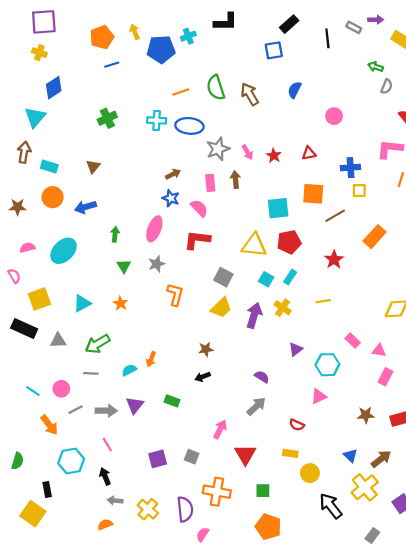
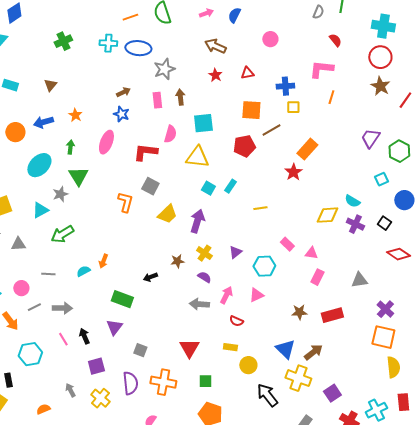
brown arrow: (250, 94) -> (215, 46), moved, turned -35
pink arrow: (247, 152) -> (206, 13), moved, turned -80
orange circle: (53, 197) -> (15, 132), moved
pink semicircle: (199, 208) -> (170, 134), moved, turned 60
cyan square: (278, 208) -> (203, 123), moved
red pentagon: (289, 242) -> (244, 146), moved
cyan ellipse: (64, 251) -> (39, 165), moved
red star: (334, 260) -> (293, 172), moved
gray star: (157, 264) -> (60, 194), moved
green triangle: (124, 266) -> (78, 176), size x1.5
gray square: (223, 277) -> (150, 186), moved
orange star: (120, 303) -> (75, 115), moved
yellow cross: (283, 308) -> (204, 253), moved
green arrow: (97, 344) -> (62, 234), moved
brown star: (206, 349) -> (177, 261), moved
green rectangle: (172, 401) -> (122, 299), size x1.5
purple triangle: (135, 405) -> (114, 327), moved
gray arrow: (256, 406) -> (199, 304), turned -132
pink arrow: (220, 429) -> (226, 295), moved
blue triangle: (350, 456) -> (285, 349), size x1.5
purple square: (158, 459) -> (96, 366), moved
black arrow: (105, 476) -> (84, 336), moved
yellow cross: (365, 487) -> (298, 378), turned -30
gray arrow: (115, 500) -> (70, 390), turned 56
purple semicircle: (185, 509) -> (130, 383), moved
orange semicircle: (105, 525) -> (43, 409), moved

